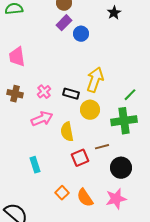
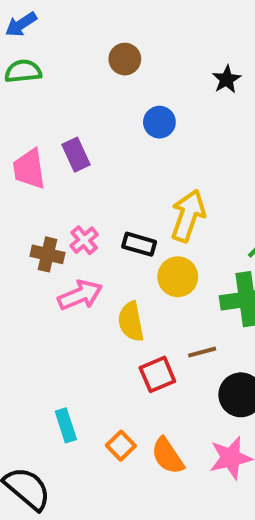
purple rectangle: (64, 23) -> (76, 155), moved, turned -70
brown cross: (15, 94) -> (47, 254), moved
cyan rectangle: (35, 165) -> (66, 425), moved

